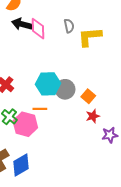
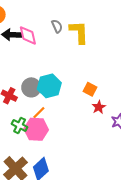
yellow L-shape: (90, 37) -> (79, 32), turned 105
gray circle: (65, 89) -> (31, 87), moved
orange line: (40, 109) -> (39, 113), moved, turned -32

